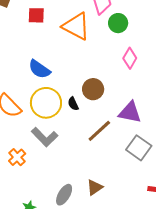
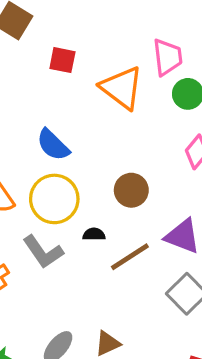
black semicircle: (73, 104) -> (94, 234), moved, turned 104

